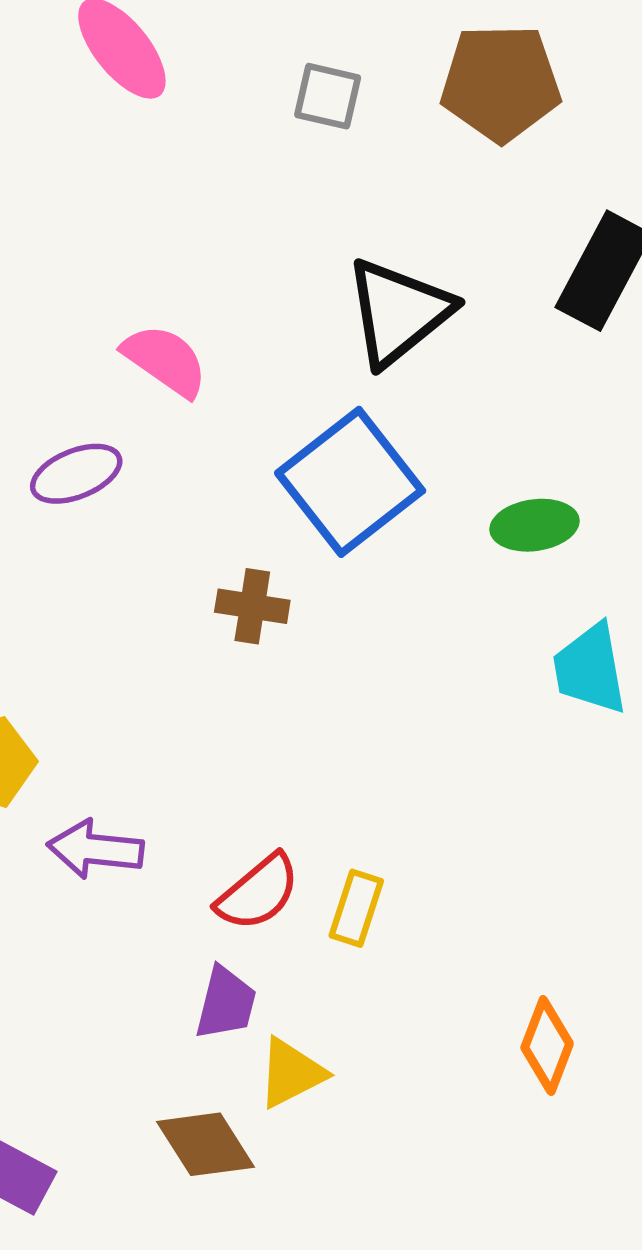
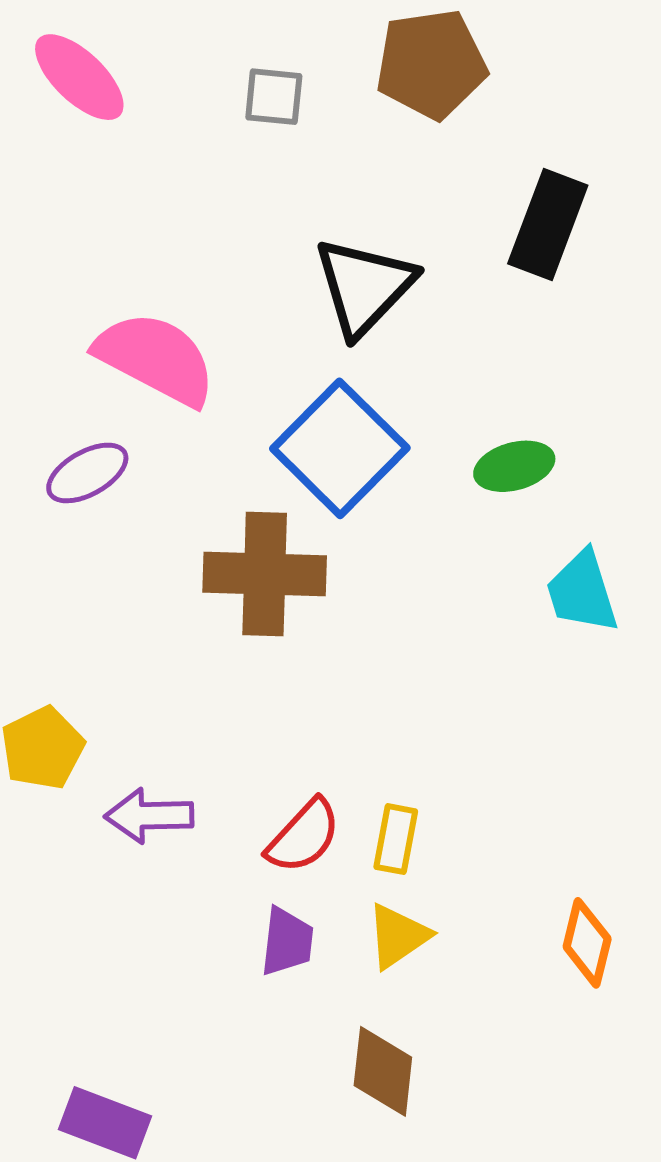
pink semicircle: (165, 360) -> (156, 358), size x1.5
brown cross: (252, 606) -> (265, 574), size x1.8
yellow triangle: (291, 1073) -> (398, 936), moved
brown diamond: (206, 1144) -> (383, 1071), moved, turned 46

